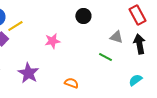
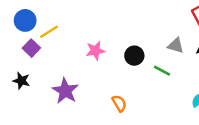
black circle: (83, 16) -> (134, 56), moved
orange semicircle: (71, 83) -> (119, 103), turned 40

